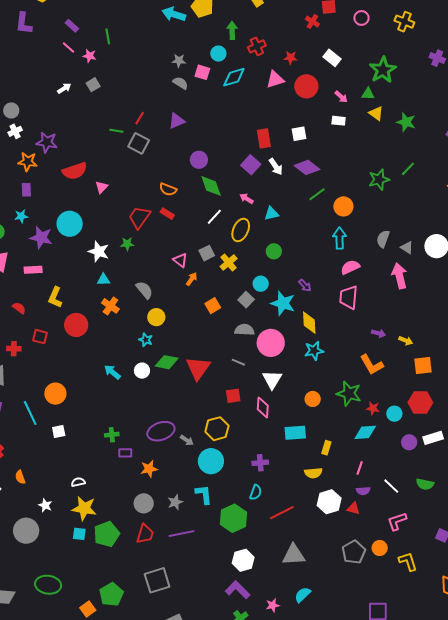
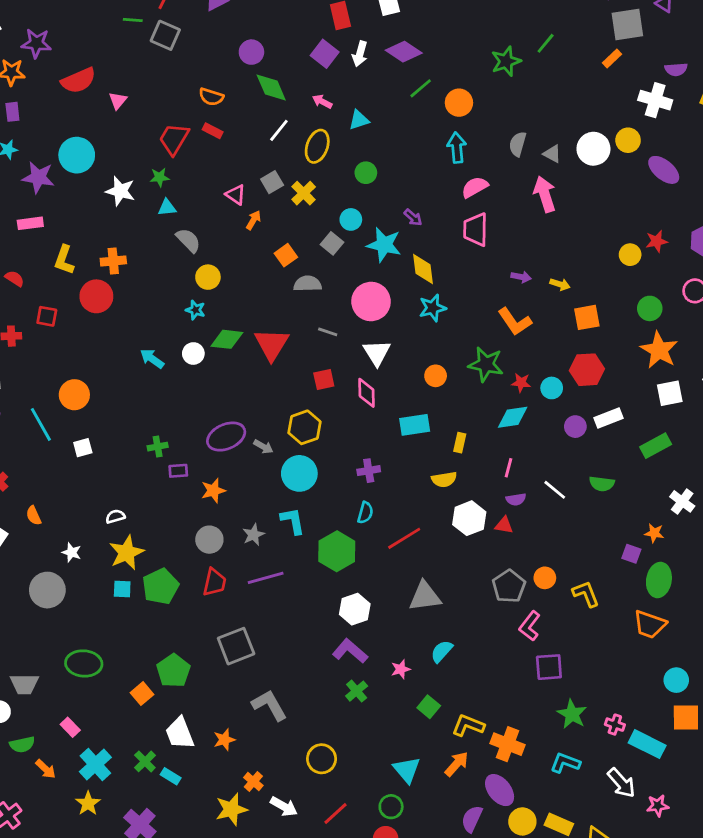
white arrow: (276, 167) -> (360, 54), turned 54
cyan triangle: (103, 280) -> (167, 208), moved
orange cross: (110, 306) -> (113, 261), moved, turned -36
gray semicircle: (244, 330) -> (308, 284), moved
yellow star: (84, 508) -> (127, 553), turned -30
pink L-shape: (397, 521) -> (530, 626), moved, turned -30

